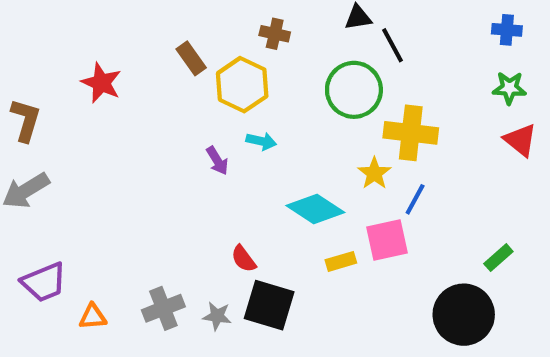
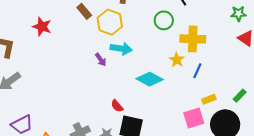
green circle: (354, 90) -> (164, 20), size x0.7
cyan arrow: (261, 141) -> (121, 49), size x1.5
pink square: (387, 240) -> (194, 118), moved
yellow rectangle: (341, 261) -> (209, 99), moved

